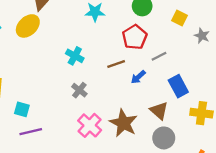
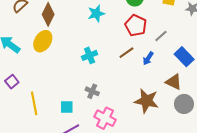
cyan cross: (75, 56) -> (90, 55), turned -35
gray cross: (79, 90) -> (92, 91), moved
cyan square: (22, 109) -> (67, 107), moved
pink cross: (90, 125) -> (105, 118), moved

